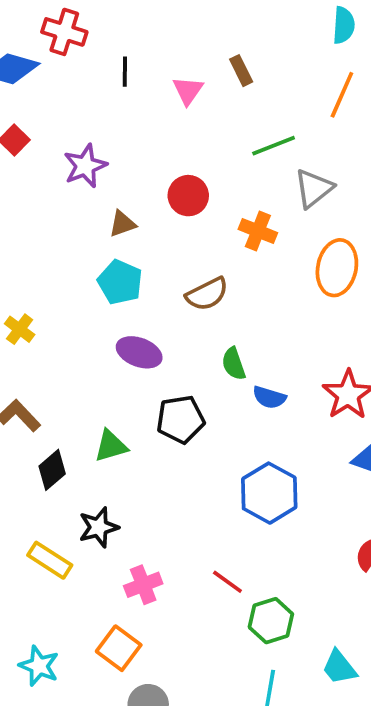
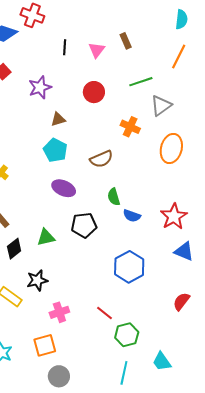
black line: (125, 72) -> (65, 47), moved
red circle: (188, 196) -> (94, 92), moved
orange square: (119, 648) -> (45, 345), turned 35

